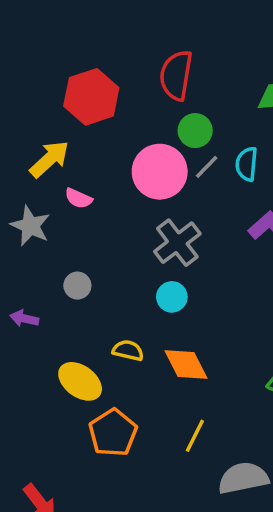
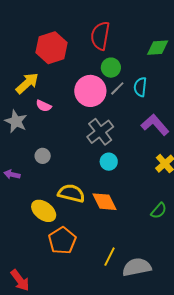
cyan circle: (172, 297) -> (109, 162), moved
yellow semicircle: (128, 350) -> (71, 193), size x1.5
yellow line: (195, 436) -> (110, 257), moved

